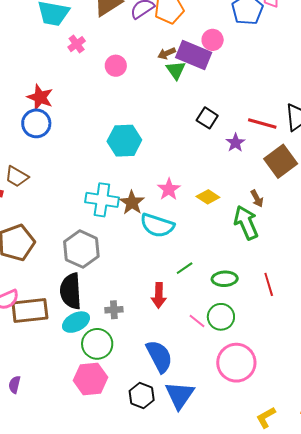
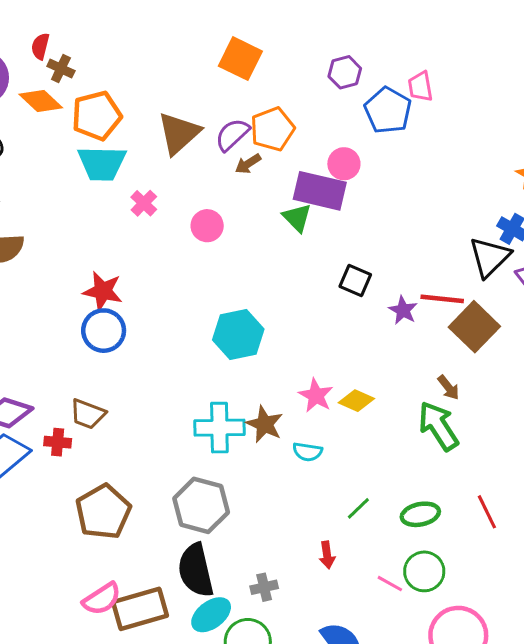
brown arrow: (167, 53) -> (248, 164), moved
red line: (262, 123) -> (442, 299), moved
yellow diamond: (208, 197) -> (356, 401), moved
cyan semicircle: (157, 225) -> (307, 452), size x0.6
red arrow: (159, 295) -> (327, 555), size x0.7

